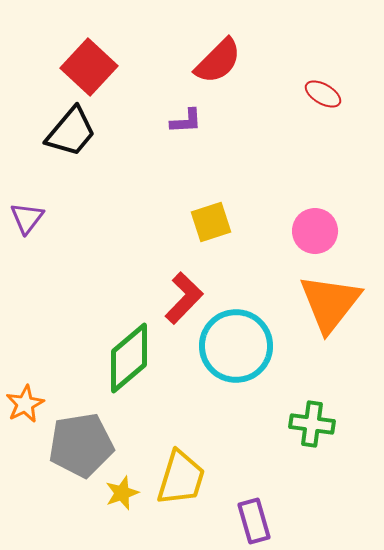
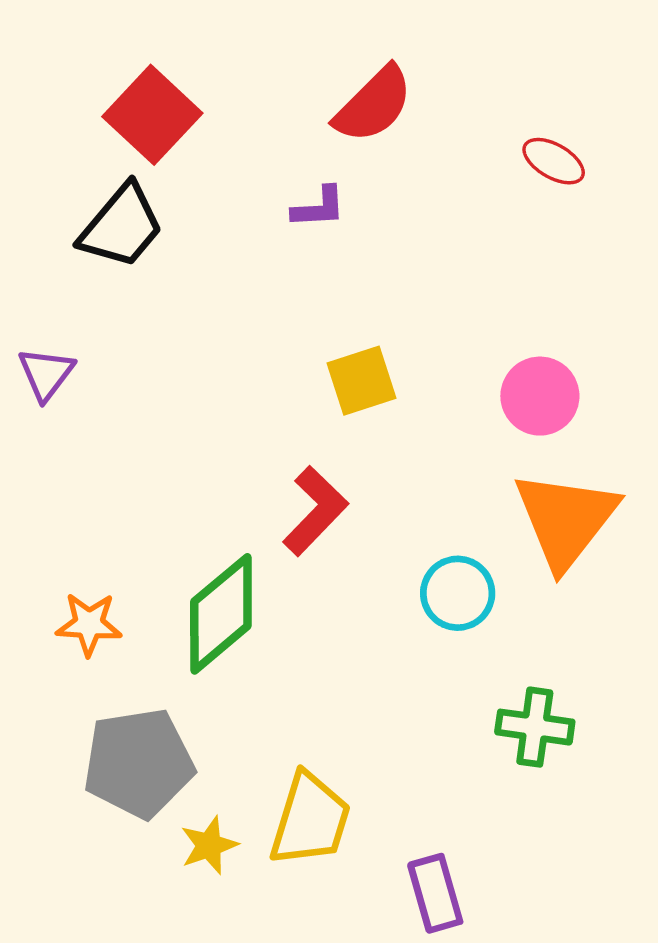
cyan circle: (236, 346) -> (458, 593), moved, size x0.6
orange star: (25, 404) -> (89, 624), moved, turned 30

